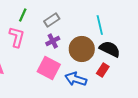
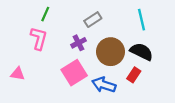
gray rectangle: (52, 20) -> (93, 20), moved
cyan line: (100, 25) -> (141, 20), moved
pink square: (49, 68) -> (74, 73), turned 30

